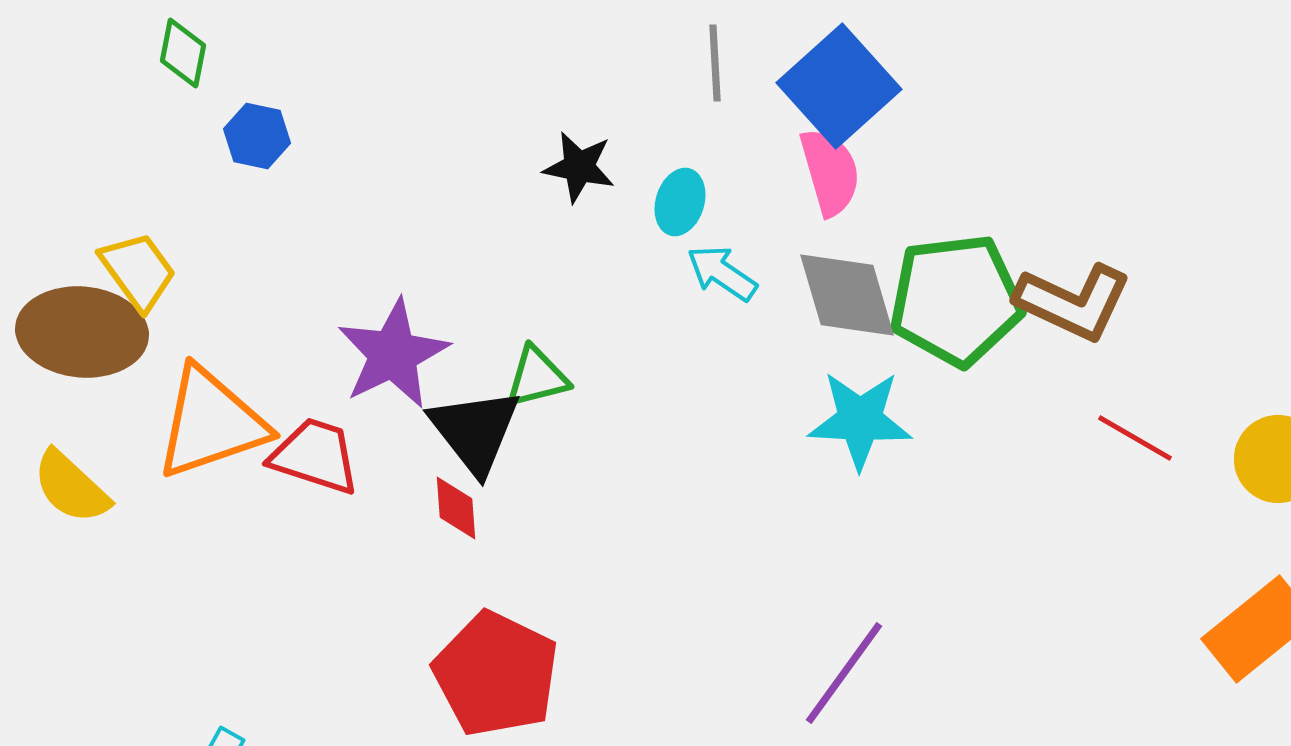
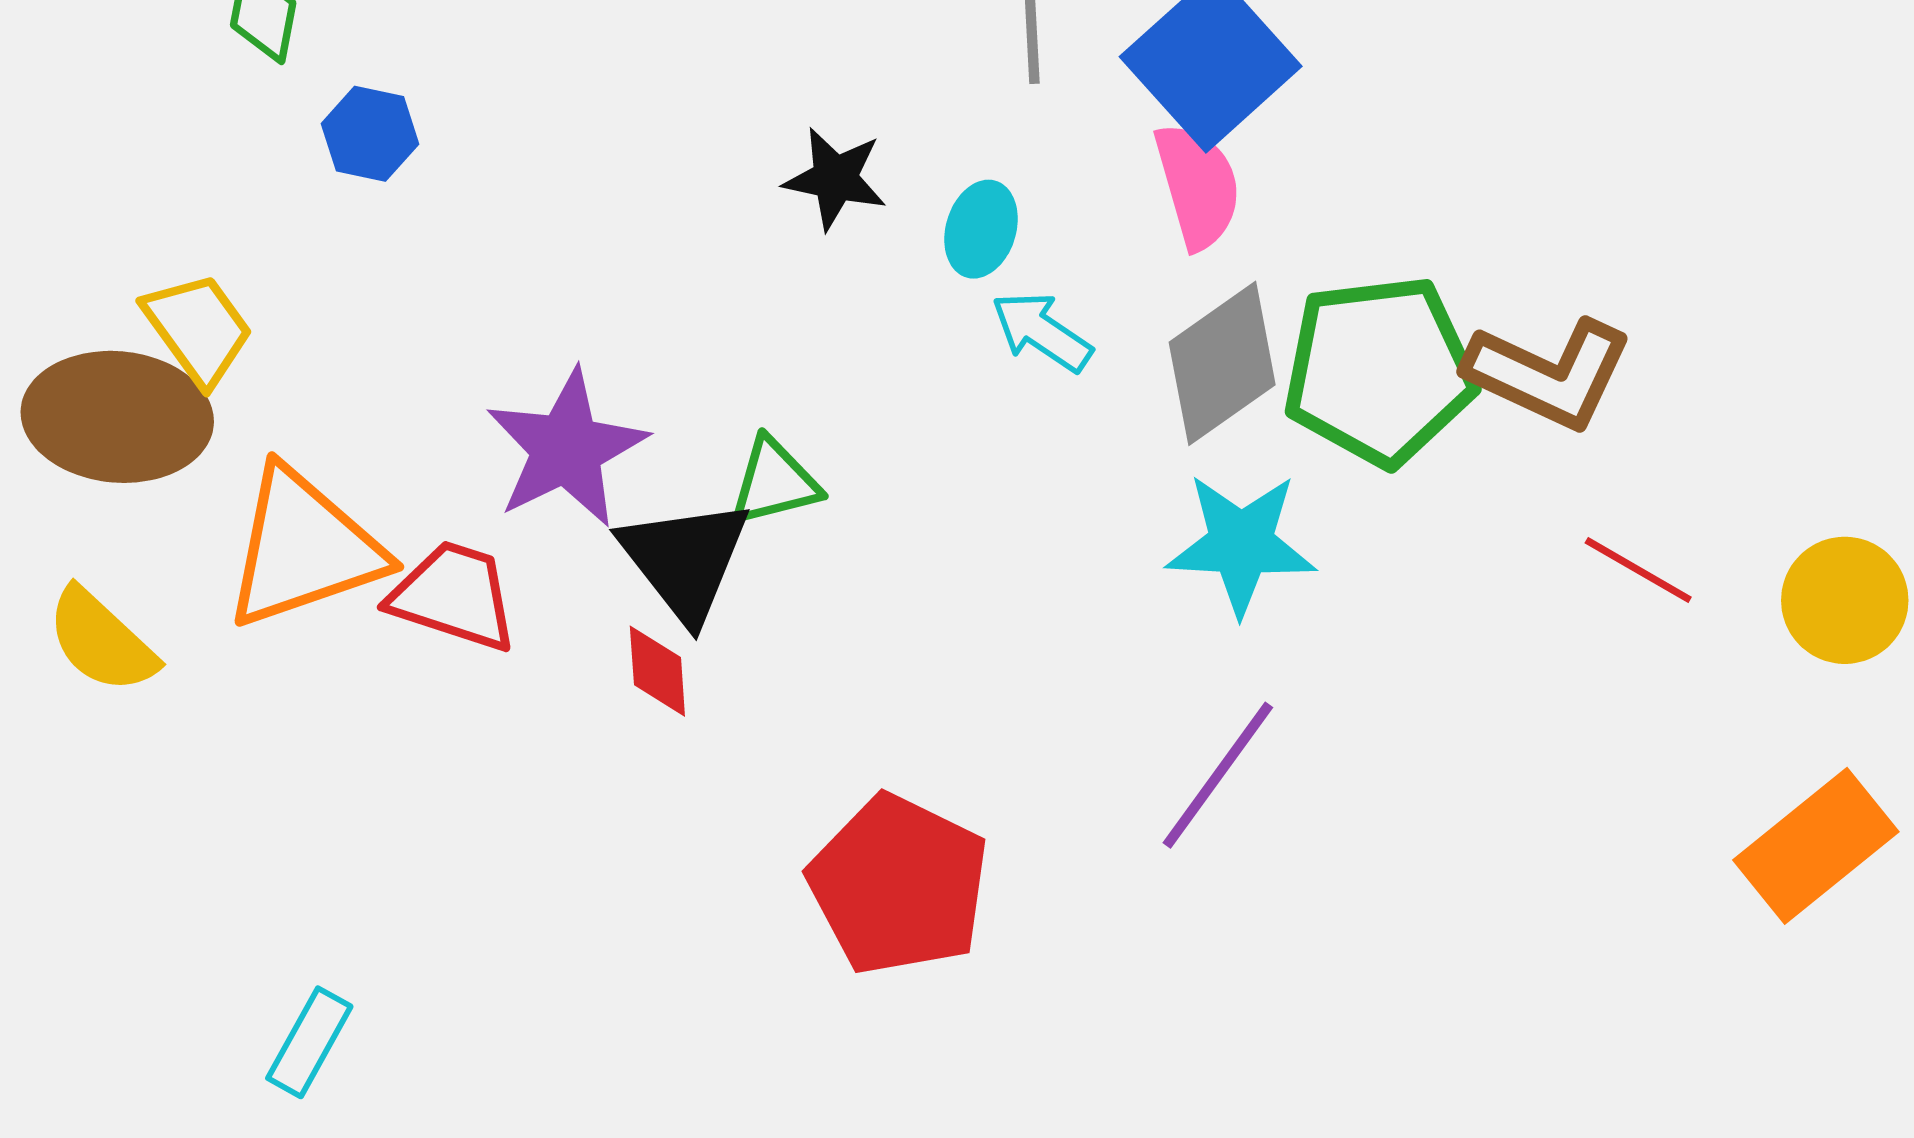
gray diamond: (847, 295) -> (1222, 363), turned 71
purple line: (844, 673) -> (1218, 775), moved
red pentagon: (496, 674) -> (899, 885), moved

